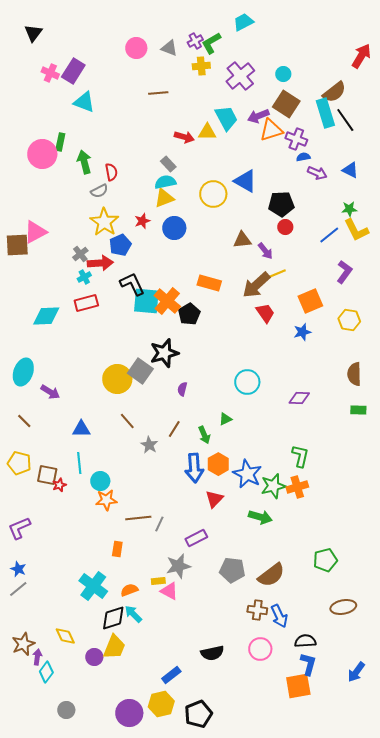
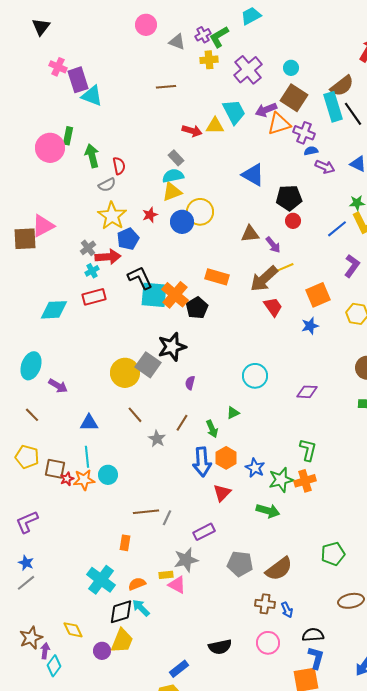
pink circle: (136, 48) -> (146, 25), moved
purple rectangle: (73, 71) -> (78, 80), moved, turned -50
yellow circle: (213, 194) -> (200, 212), moved
blue star: (247, 474) -> (255, 468), size x0.7
orange star: (106, 500) -> (84, 480), moved
blue arrow: (279, 616) -> (287, 610), size x0.7

